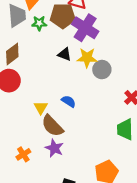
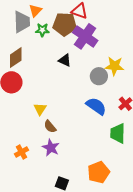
yellow star: (87, 58) -> (114, 66), moved
blue semicircle: (69, 101) -> (96, 106), moved, size x1.5
brown semicircle: (52, 126) -> (50, 127), size x0.6

